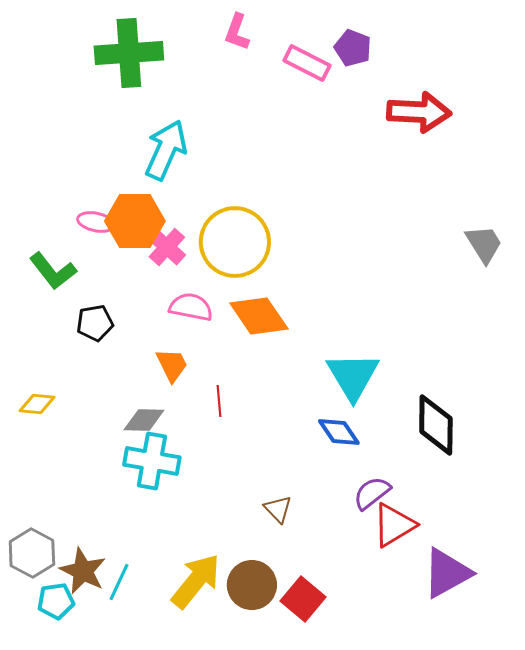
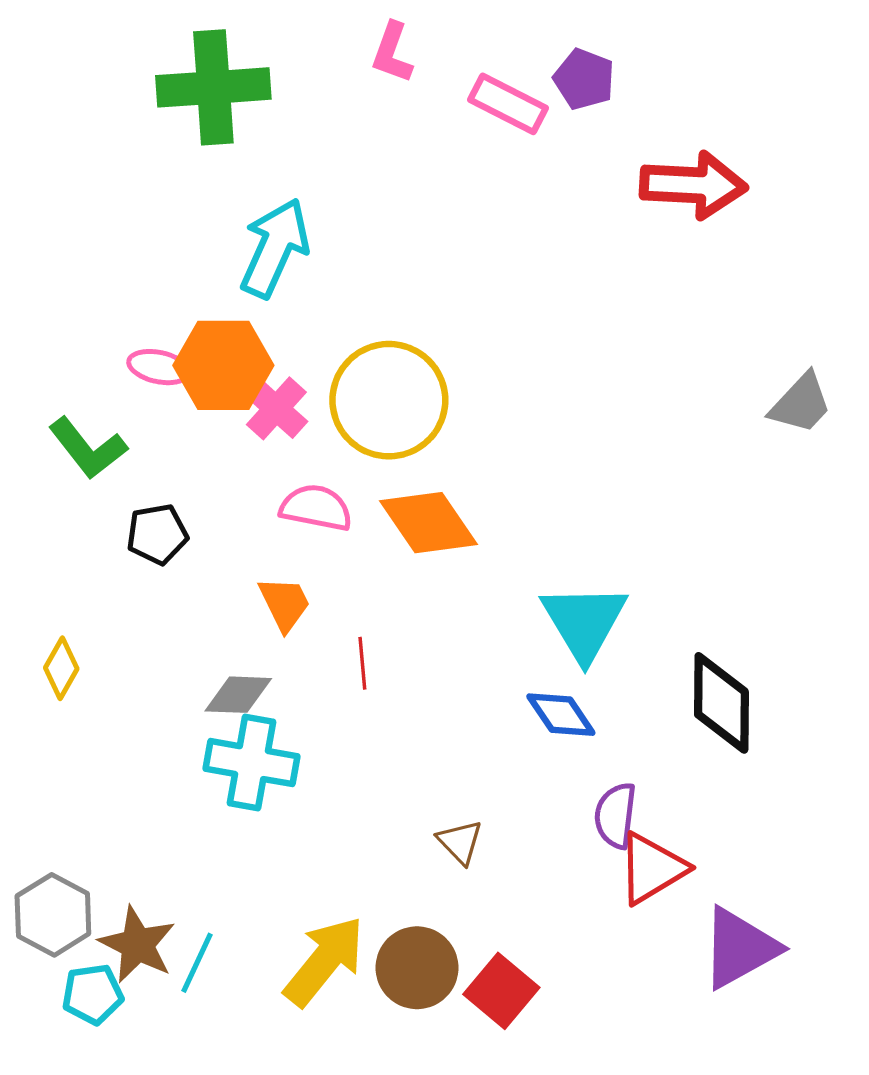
gray trapezoid: (484, 244) -> (801, 403), turned 75
yellow diamond: (37, 404) -> (61, 668), turned -66
purple semicircle: (372, 493) -> (616, 815), turned -45

